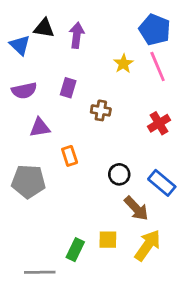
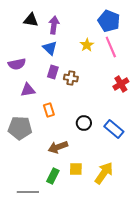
blue triangle: (20, 45) -> (50, 48), moved
purple rectangle: (68, 88) -> (53, 72), moved
red cross: (159, 123) -> (121, 84), moved
brown arrow: (136, 208) -> (58, 147), moved, turned 114

